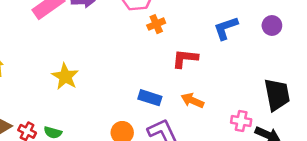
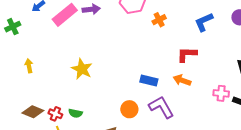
orange cross: (156, 24) -> (159, 20), moved
red L-shape: (185, 58) -> (187, 54), moved

